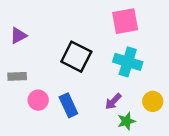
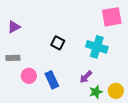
pink square: (125, 21) -> (112, 17), moved
black square: (76, 57) -> (58, 43), size x0.6
yellow circle: (153, 101) -> (116, 91), moved

